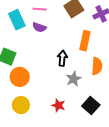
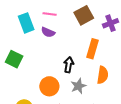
orange circle: (20, 77) -> (49, 86), moved

